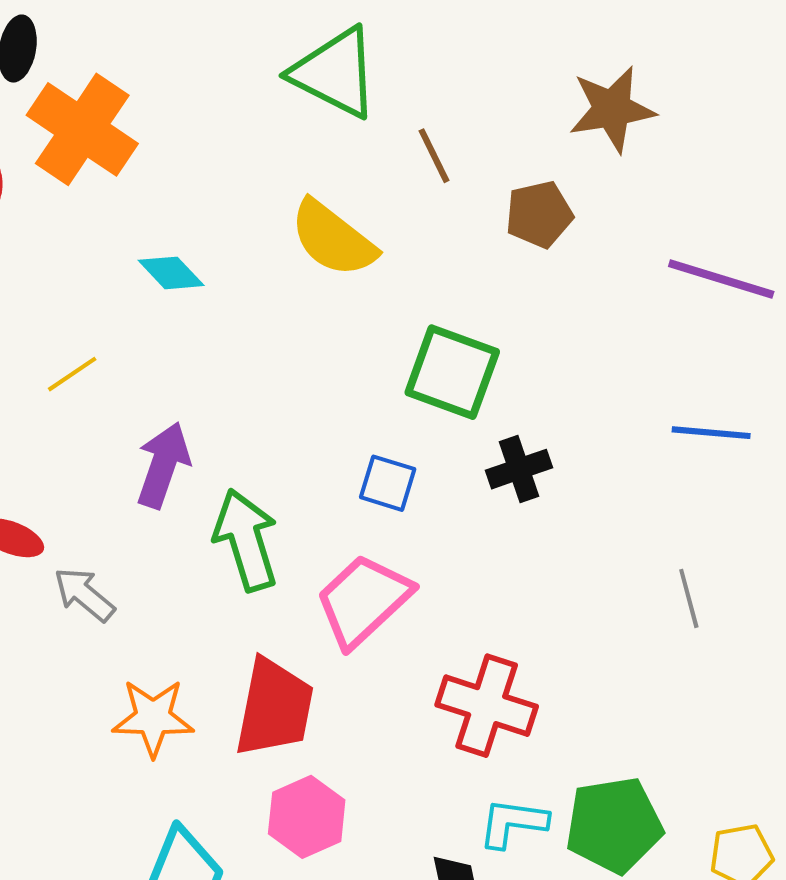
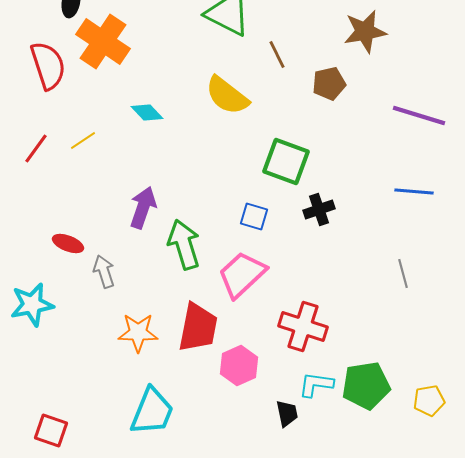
yellow line: (72, 374) -> (83, 140), moved
gray arrow: (84, 594) -> (104, 272), turned 32
pink hexagon: (307, 817) -> (239, 366), moved

